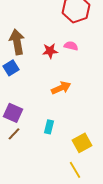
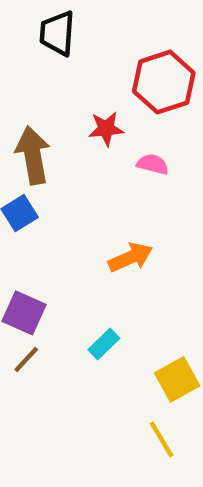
red star: (50, 51) -> (106, 129), moved
cyan rectangle: (49, 127) -> (104, 344), turned 32

